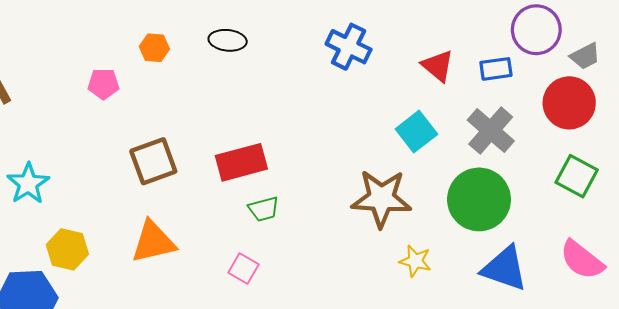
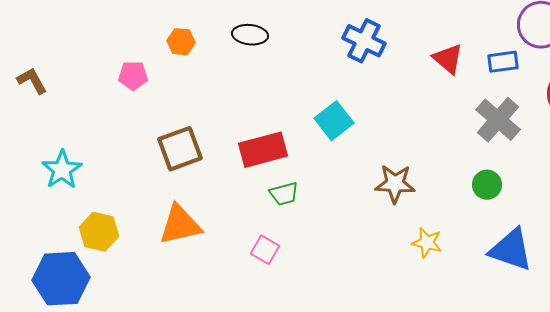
cyan square: (416, 132) -> (334, 121), moved
brown star: (381, 198) -> (395, 184), size x0.7
green circle: (479, 199) -> (487, 185), size x0.5

